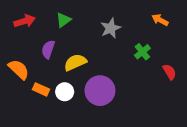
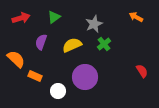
green cross: (142, 52) -> (104, 44), moved
yellow semicircle: (75, 62) -> (72, 45), moved
red semicircle: (169, 72) -> (142, 71), moved
white circle: (65, 92) -> (58, 91), moved

